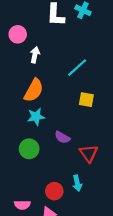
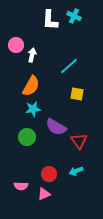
pink circle: (18, 34) -> (16, 45), moved
purple semicircle: (62, 137) -> (56, 127), size x1.5
cyan arrow: (77, 183) -> (76, 171), moved, turned 80

